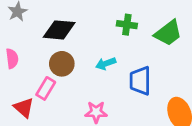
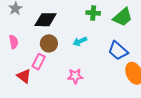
blue trapezoid: (140, 81) -> (118, 51), moved, turned -45

